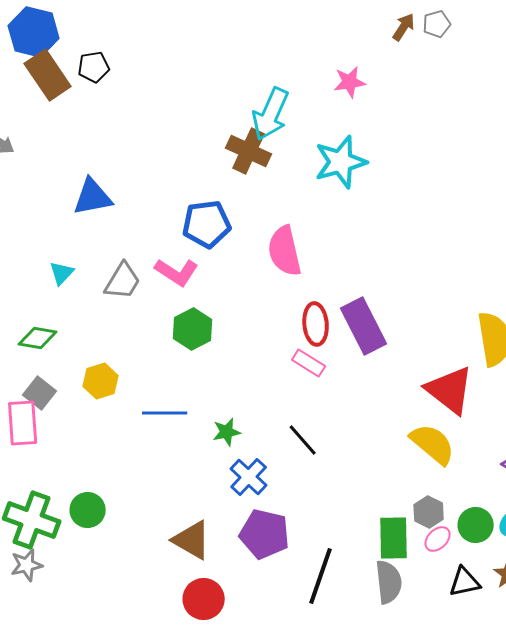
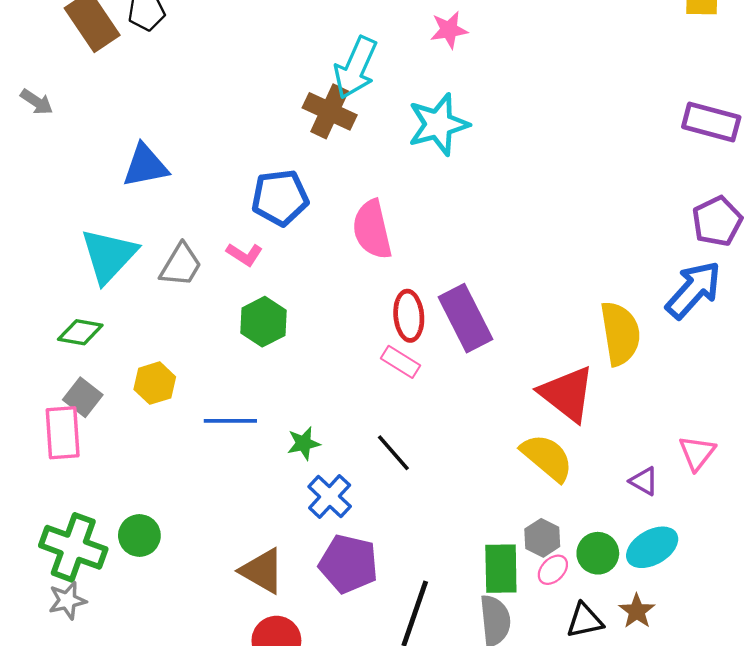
pink L-shape: (177, 272) -> (245, 254), size x0.7
cyan triangle: (62, 273) -> (109, 256), size x2.0

